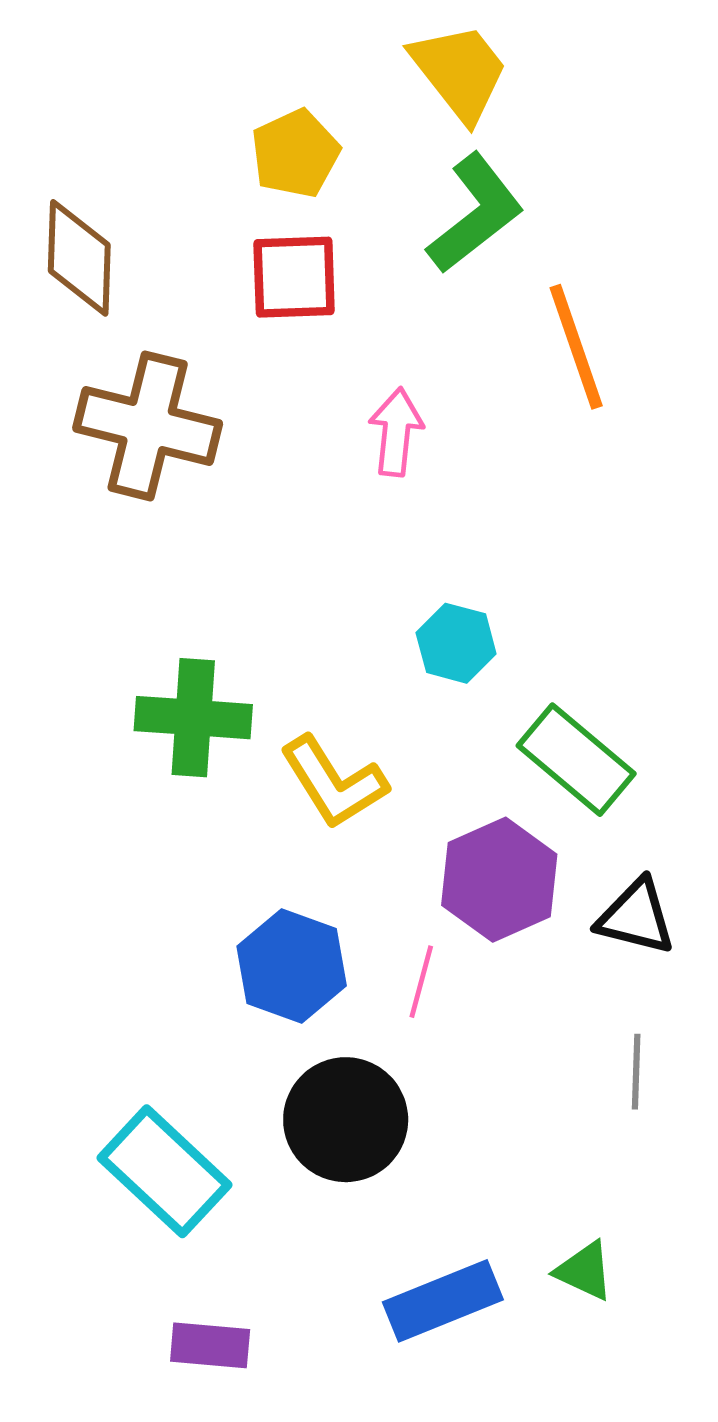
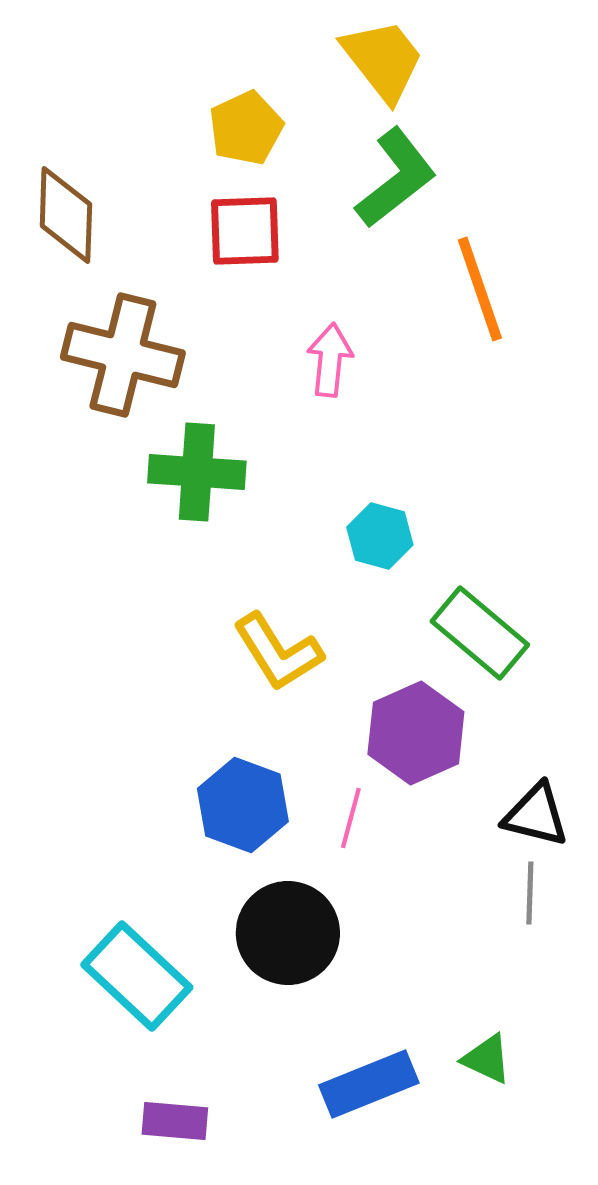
green cross: (193, 718) -> (197, 472), moved
black triangle: (636, 917) -> (536, 815), moved

